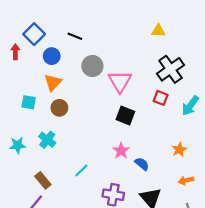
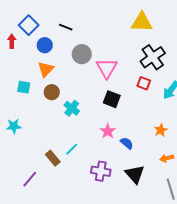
yellow triangle: (158, 31) -> (142, 22), size x1.6
cyan cross: (47, 140) -> (72, 108), moved
brown rectangle: (43, 180) -> (53, 158), moved

